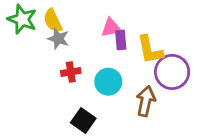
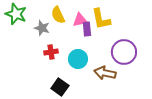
yellow semicircle: (53, 21) -> (58, 15), moved
yellow L-shape: (150, 50) -> (101, 19), moved
brown arrow: (146, 101) -> (105, 73), turned -90

